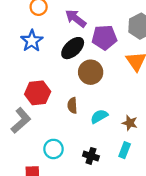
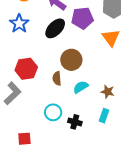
brown circle: (91, 72) -> (71, 60), moved
cyan circle: (53, 149) -> (53, 112), moved

